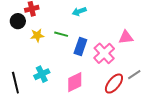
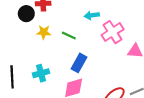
blue rectangle: (80, 46) -> (79, 63), moved
pink cross: (104, 53) -> (113, 32), moved

